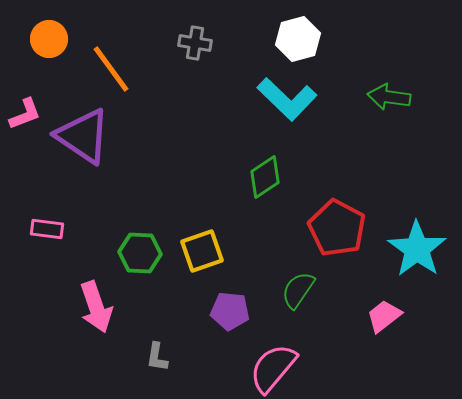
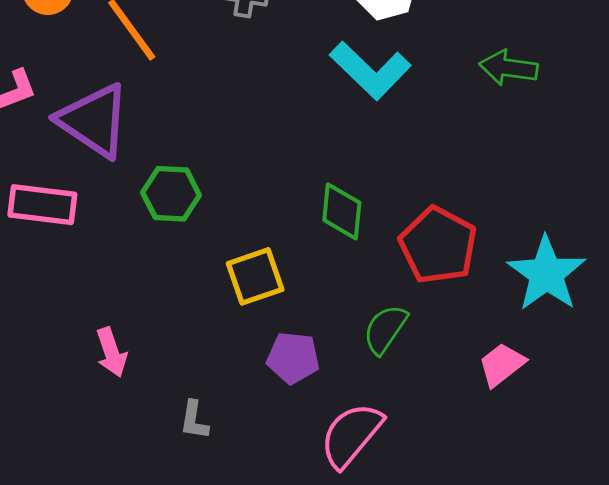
green diamond: (265, 177) -> (342, 211), moved, turned -51
pink rectangle: (47, 229) -> (42, 205), moved, size x1.5
green hexagon: (140, 253) -> (171, 194), moved
pink arrow: (96, 307) -> (111, 352), size x0.7

